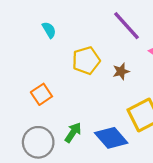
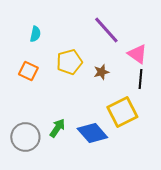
cyan semicircle: (49, 30) -> (35, 34), turned 42
orange square: (41, 94) -> (28, 71), moved, turned -30

